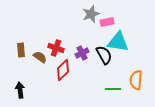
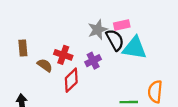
gray star: (91, 14) -> (98, 30), moved
brown rectangle: (21, 50) -> (23, 48), moved
black semicircle: (104, 55) -> (115, 40), moved

